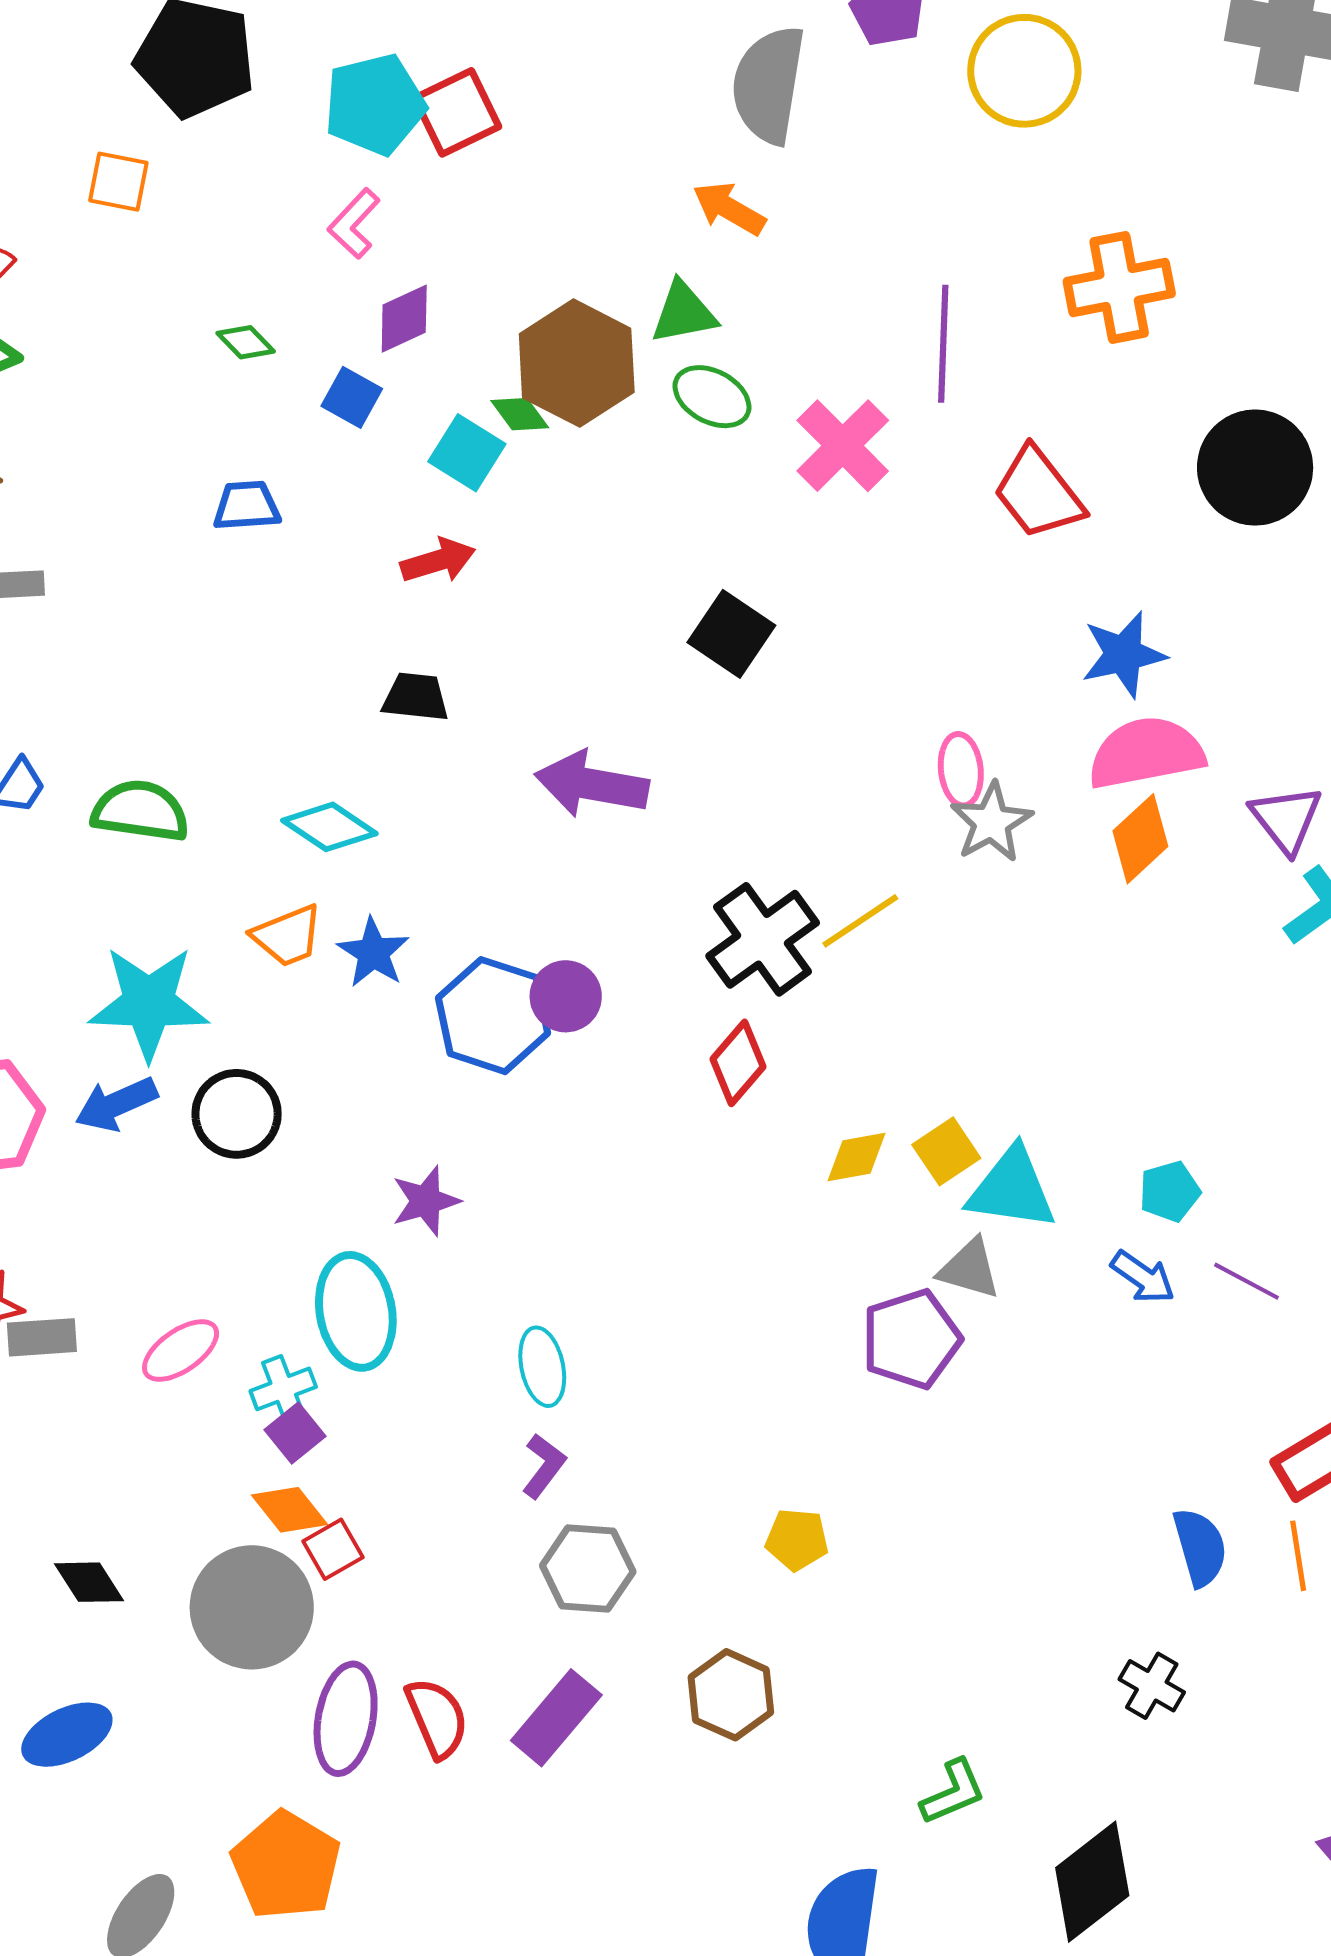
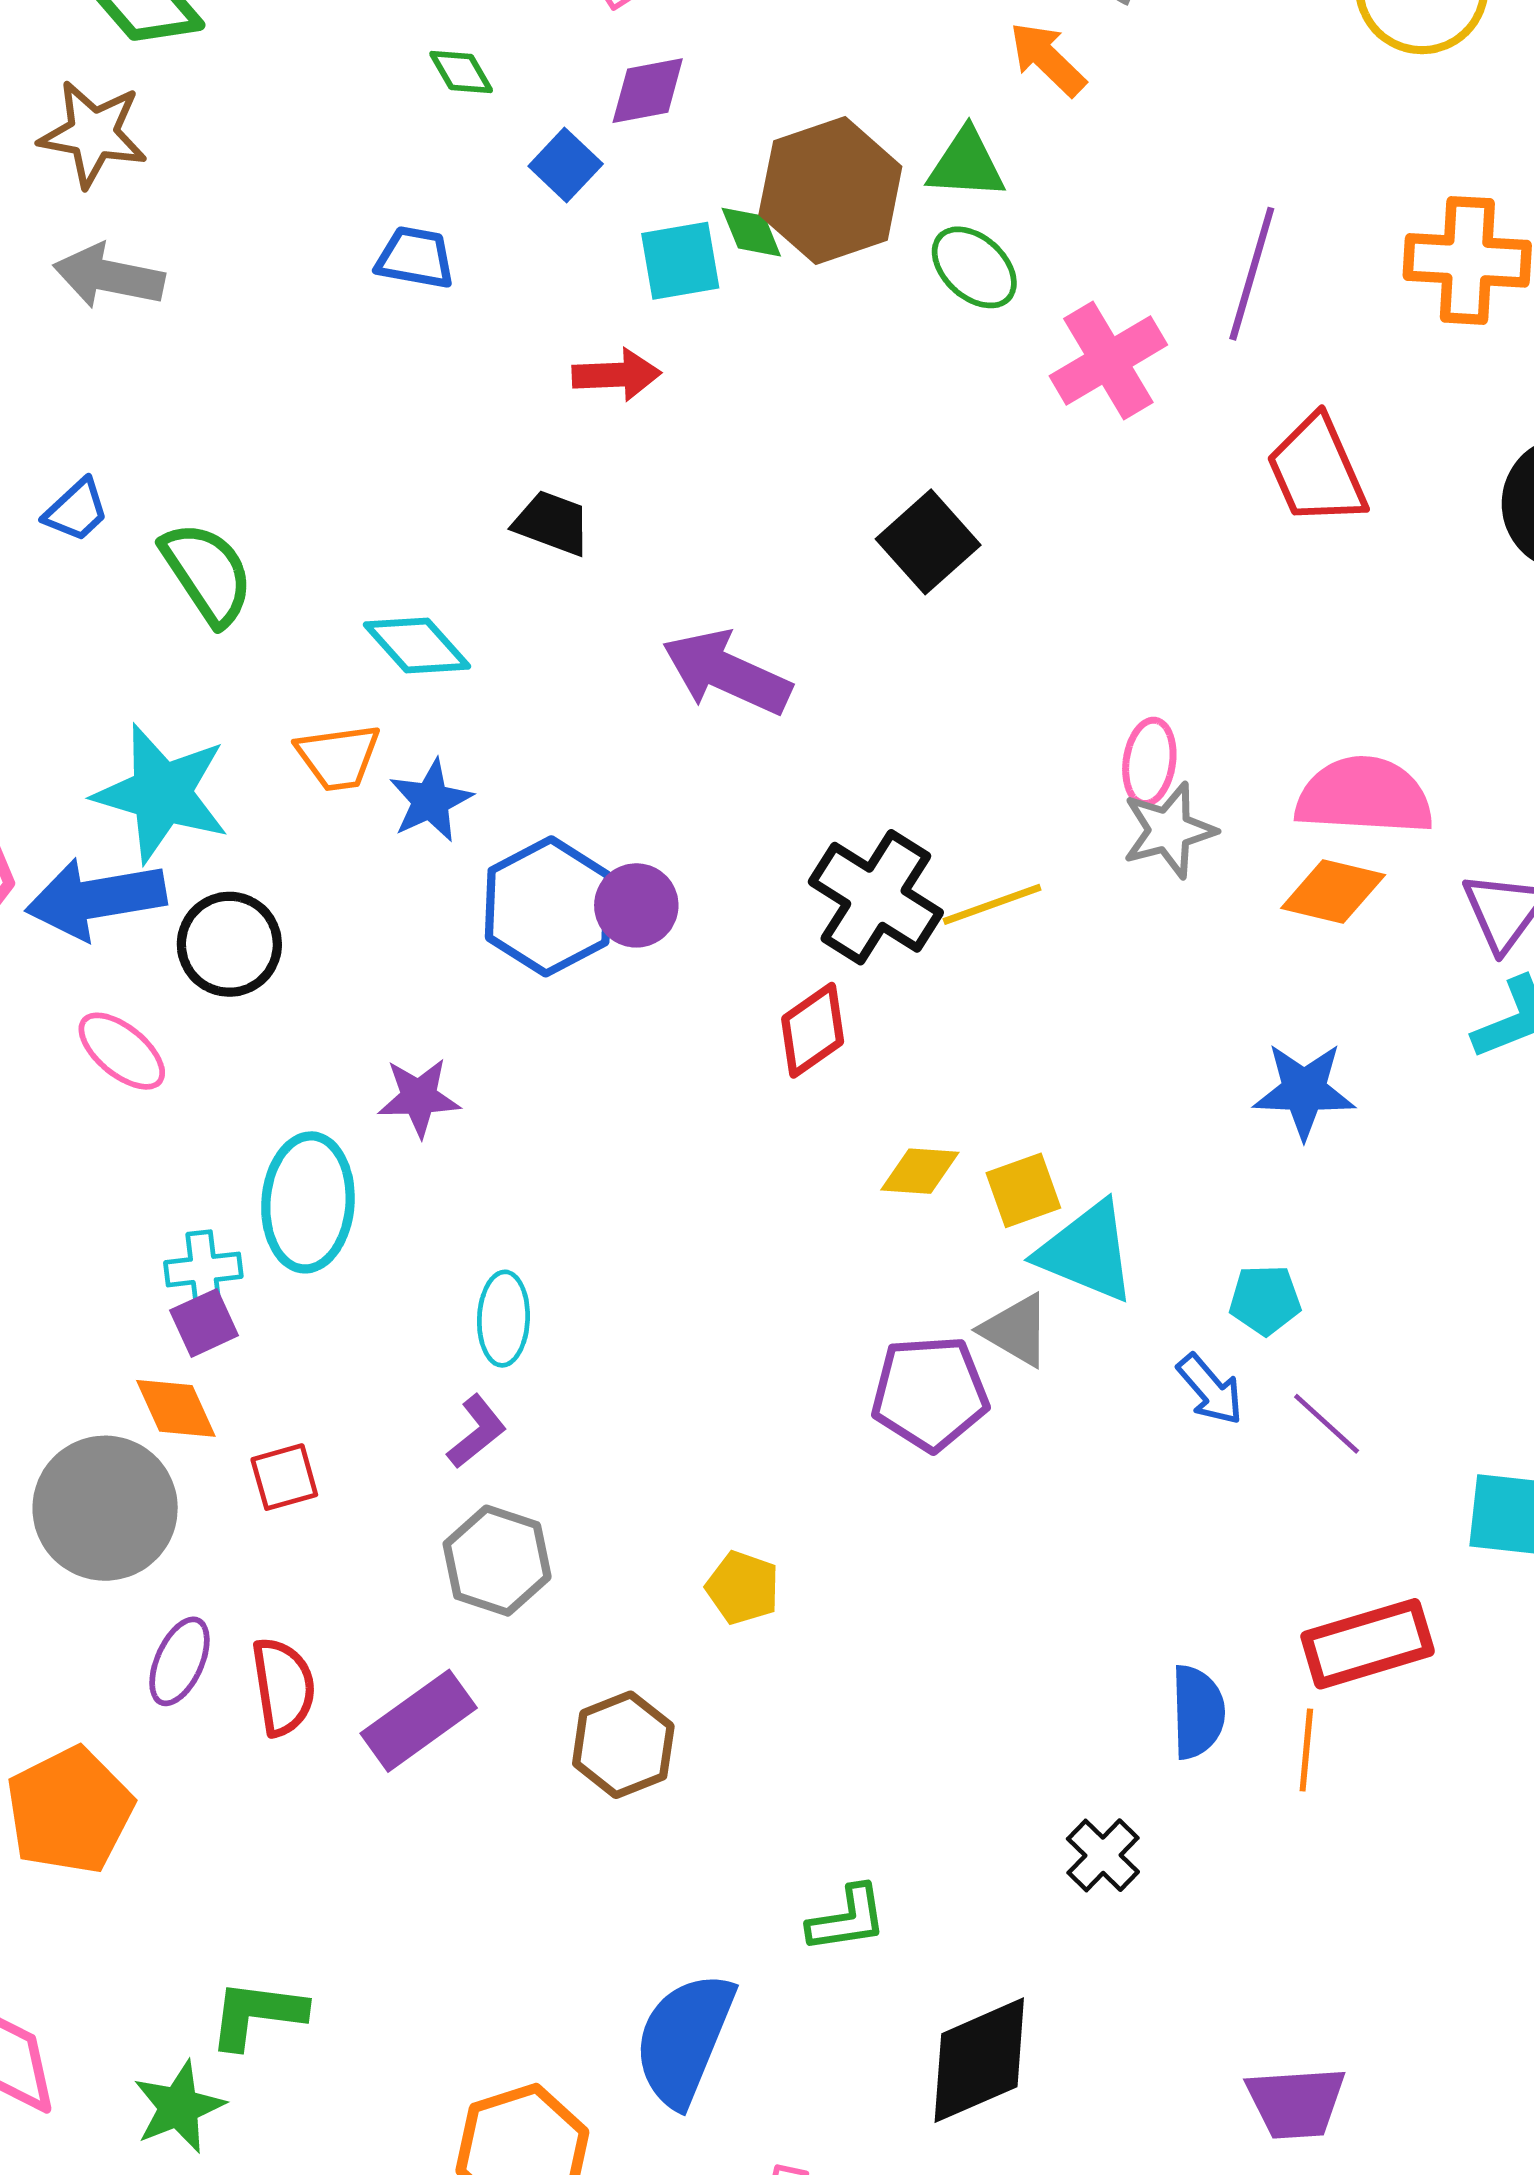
cyan square: (467, 453) -> (680, 261), turned 34
blue star: (1124, 654) -> (1304, 1091), moved
green semicircle: (140, 811) -> (207, 573), turned 34
orange diamond: (1140, 839) -> (1333, 892), turned 42
black cross: (763, 939) -> (876, 897), turned -36
blue arrow: (116, 1104) -> (96, 899), size x1.4
pink ellipse: (181, 1351) -> (122, 1051), moved, turned 60
red square: (333, 1549) -> (284, 1477), moved
purple ellipse: (346, 1719) -> (179, 1661), size x0.7

